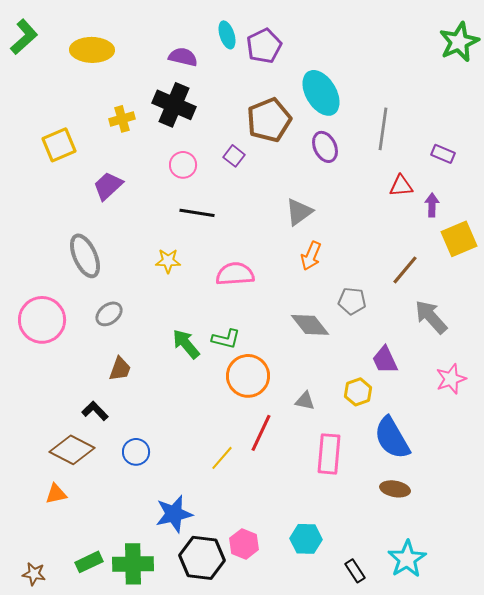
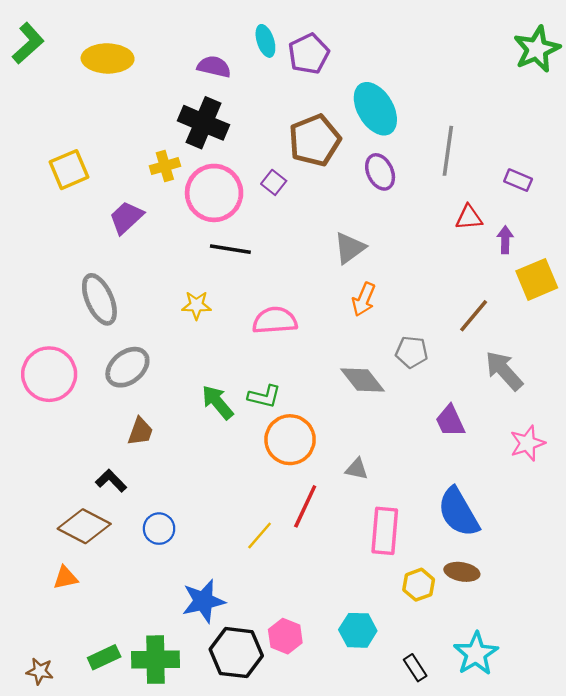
yellow cross: (122, 119) -> (165, 166), moved
pink circle: (183, 165) -> (214, 193), size x1.8
gray ellipse: (109, 314) -> (127, 367), size x1.4
yellow hexagon: (358, 392) -> (419, 585), moved

